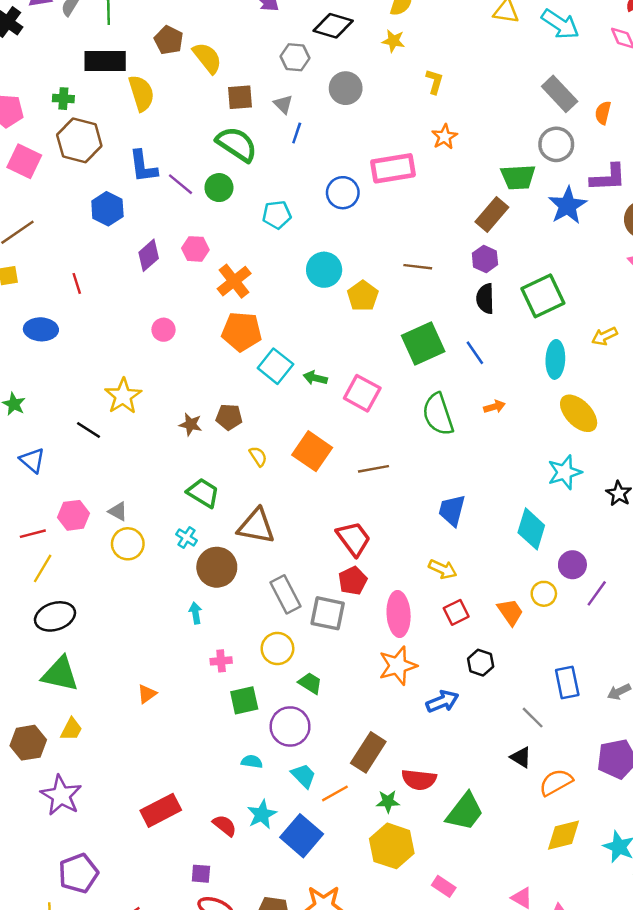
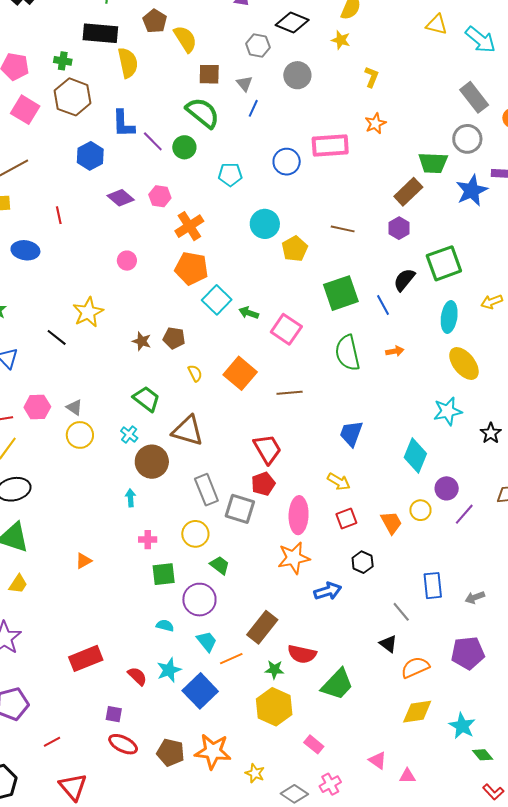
purple diamond: (149, 255) -> (121, 198), turned 76
black semicircle: (485, 299) -> (404, 280), moved, turned 35

